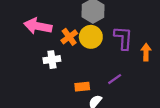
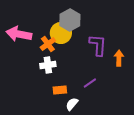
yellow circle: (91, 37) -> (61, 33), moved
white cross: (52, 60) -> (48, 65), moved

